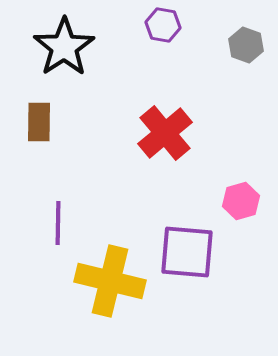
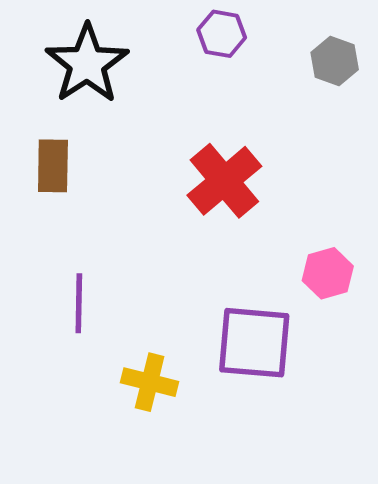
yellow cross: (110, 281) -> (150, 382), size x0.6

